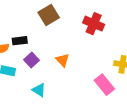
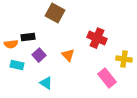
brown square: (49, 15) -> (55, 13), turned -30
red cross: (94, 24) -> (97, 38), moved

